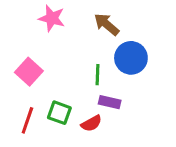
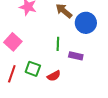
blue circle: (131, 58) -> (86, 23), moved
purple rectangle: (110, 102) -> (76, 56), moved

